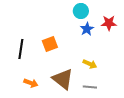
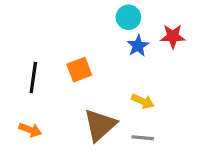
brown triangle: (63, 79) -> (100, 125), turned 40
orange arrow: (31, 83) -> (30, 130), moved

